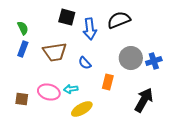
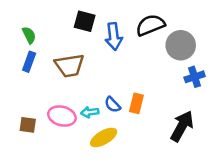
gray circle: (131, 58) -> (181, 45), moved
blue semicircle: (85, 63) -> (112, 105), moved

